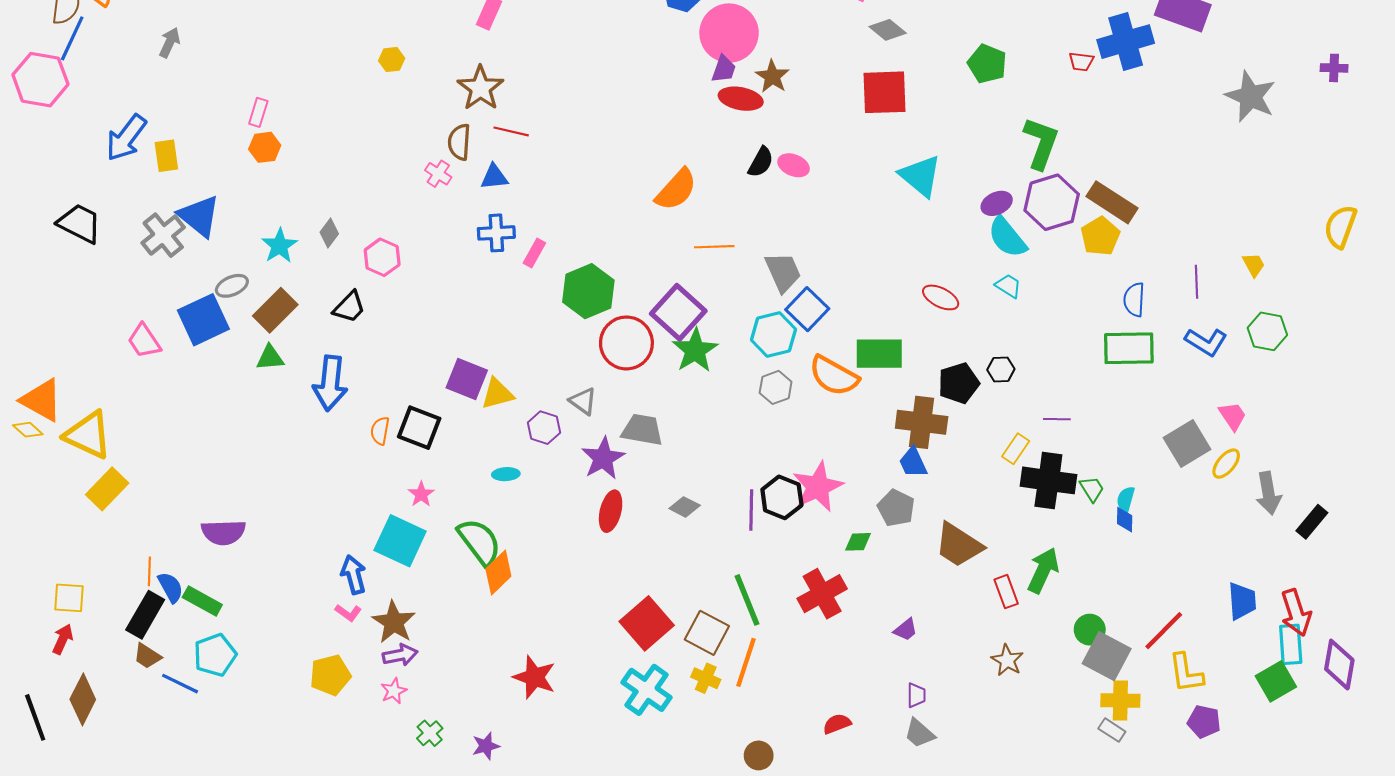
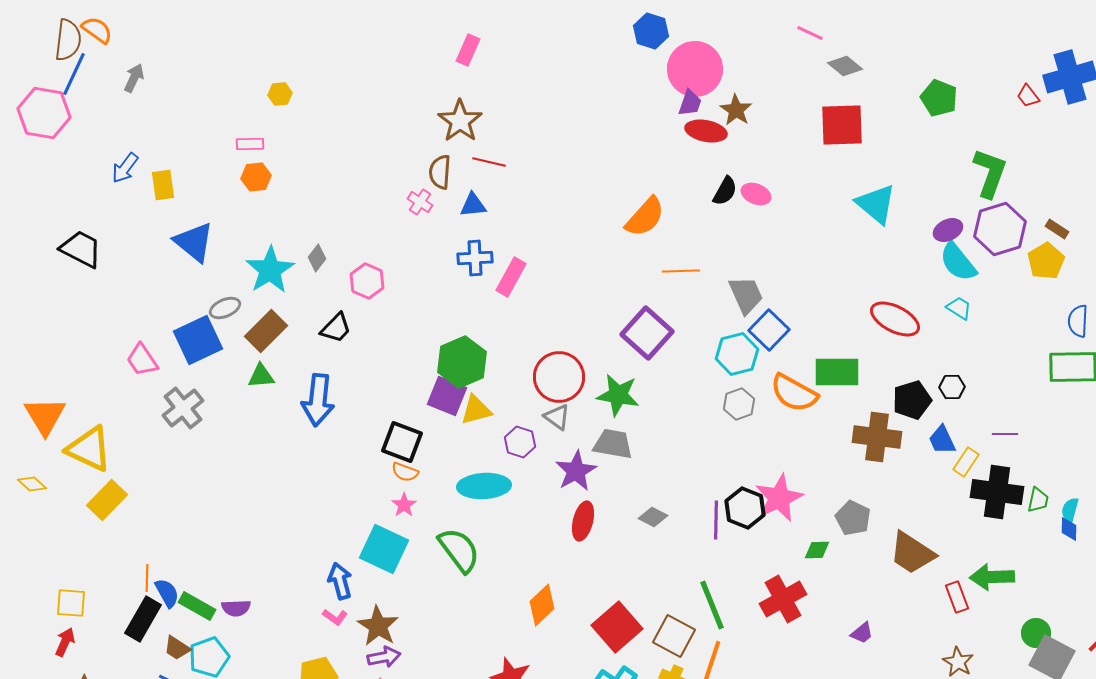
gray arrow: (170, 43) -> (134, 78), moved
yellow hexagon: (392, 60) -> (280, 94), moved
red trapezoid: (1081, 62) -> (1028, 96), turned 45
pink rectangle: (258, 112) -> (250, 144), turned 72
blue arrow: (126, 138) -> (125, 168), size x0.7
brown rectangle: (1112, 202) -> (1057, 229), size x0.5
gray cross: (163, 235) -> (183, 408), moved
cyan star: (280, 246) -> (270, 270), size x1.4
pink rectangle: (534, 253) -> (511, 277), size x1.4
green hexagon: (588, 291) -> (462, 362), moved
red ellipse: (941, 297) -> (895, 319), size x1.4
red circle: (626, 343) -> (559, 377), moved
green star: (695, 350) -> (618, 395), moved, turned -30
orange triangle: (42, 400) -> (45, 416), turned 30
yellow diamond: (28, 430) -> (32, 484), moved
orange semicircle: (380, 431) -> (405, 472), moved, turned -80
blue trapezoid: (913, 462) -> (942, 440), moved
cyan ellipse: (506, 474) -> (484, 486), size x2.0
green trapezoid: (1092, 489) -> (1038, 500), turned 44
purple semicircle: (223, 532) -> (236, 608), moved, size x0.7
green arrow: (1043, 570) -> (992, 577), turned -117
orange diamond: (498, 572) -> (542, 605), moved
brown trapezoid: (147, 656) -> (177, 648), moved

